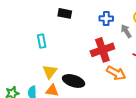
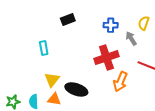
black rectangle: (65, 13) -> (68, 20), turned -32
orange arrow: (116, 73) -> (120, 82), turned 84

